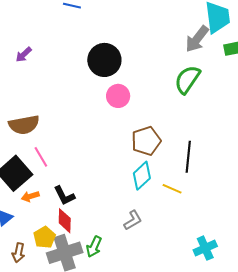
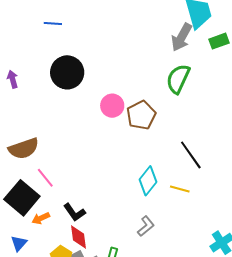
purple arrow: (24, 55) -> (13, 79), turned 126
black circle: (104, 60) -> (67, 72), moved
brown pentagon: (146, 141) -> (141, 115), moved
black line: (188, 157) -> (191, 155), turned -32

